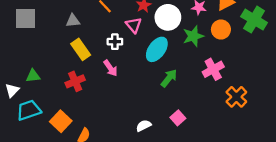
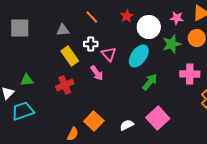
pink triangle: (134, 25) -> (109, 54), moved
white cross: (115, 42) -> (91, 44), moved
pink cross: (213, 69) -> (190, 74), turned 30
pink square: (178, 118) -> (158, 118), size x1.6
orange square: (61, 121) -> (94, 121), moved

